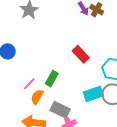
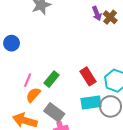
red rectangle: (81, 54) -> (88, 76), moved
pink line: (29, 84) -> (28, 80), turned -32

